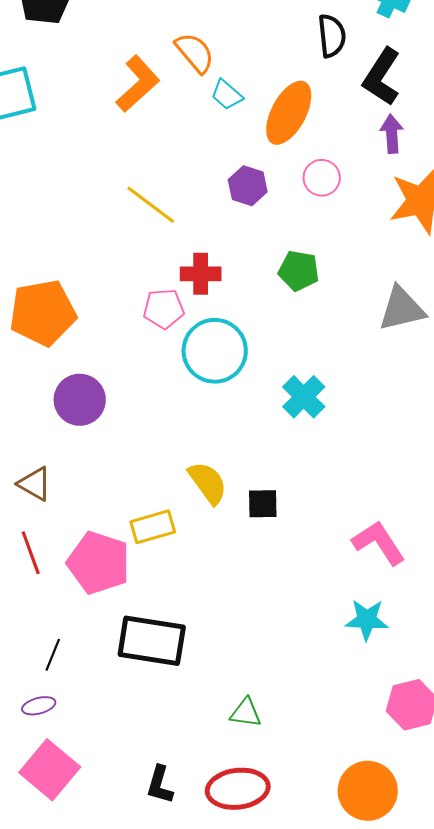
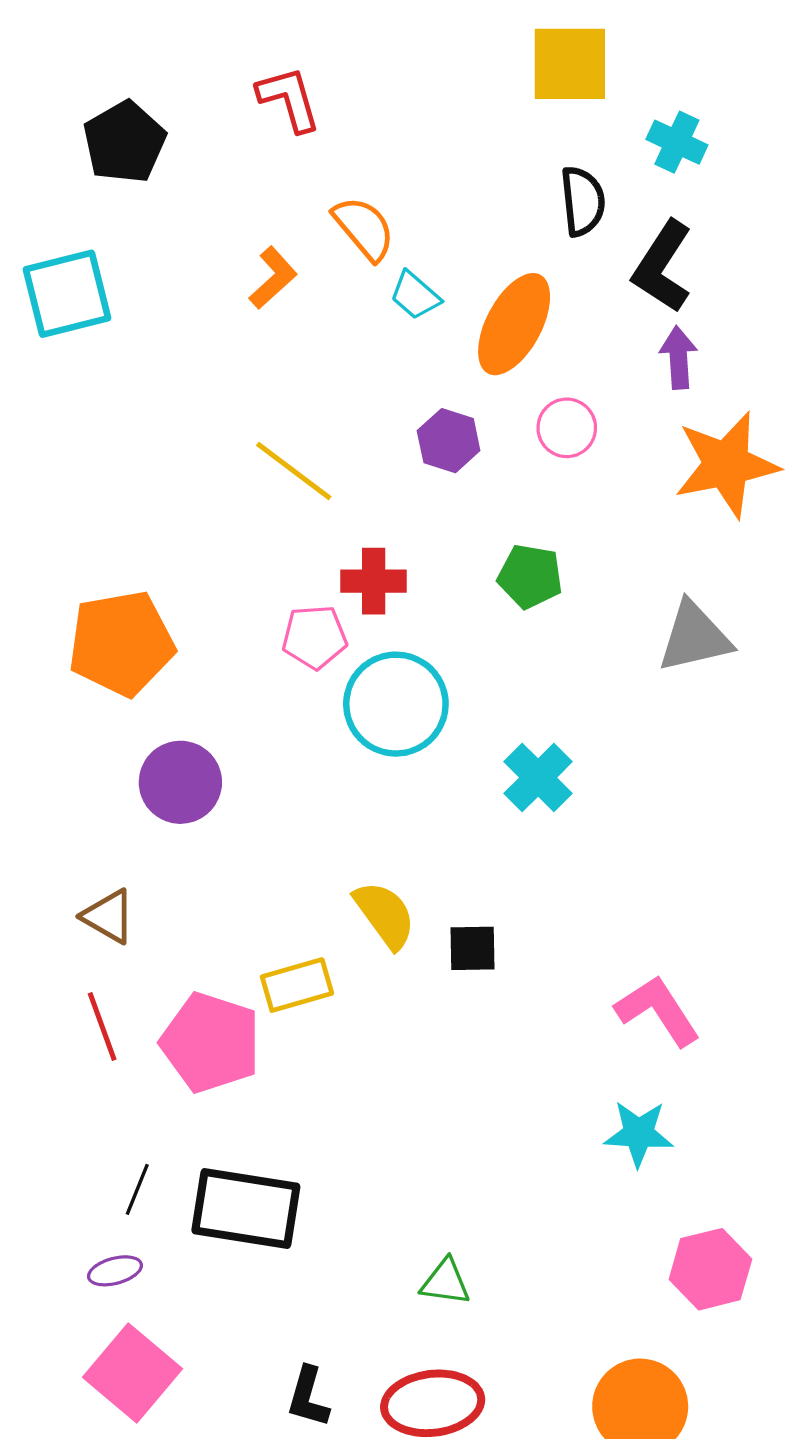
orange L-shape: (138, 84) -> (273, 278), size x0.7
black rectangle: (152, 641) -> (246, 1209), moved

